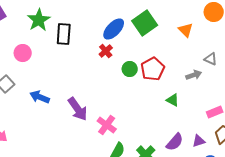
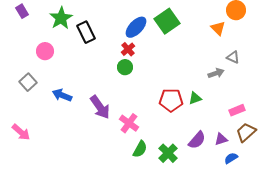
orange triangle: (186, 30) -> (218, 28), moved
black rectangle: (64, 34) -> (86, 32), turned -30
green circle: (130, 69) -> (125, 67), moved
red pentagon: (153, 69) -> (171, 100), moved, turned 30
green triangle: (173, 100) -> (195, 98), turned -48

